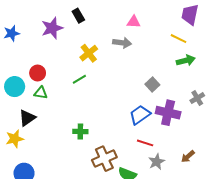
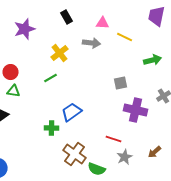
black rectangle: (78, 16) -> (67, 17), moved
yellow line: (178, 39) -> (125, 37), moved
gray square: (152, 84) -> (121, 83), turned 32
blue trapezoid: (140, 115) -> (72, 112), moved
brown cross: (104, 159) -> (75, 154), turned -30

